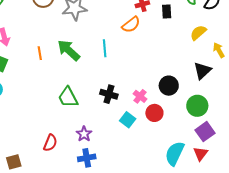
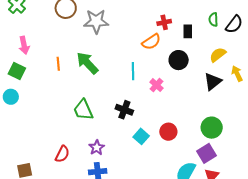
cyan line: (105, 48) -> (133, 71), moved
black triangle: (202, 71) -> (213, 82), moved
black circle: (169, 86) -> (179, 60), moved
pink cross: (140, 96) -> (156, 85), moved
purple square: (205, 132) -> (207, 153), moved

